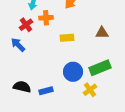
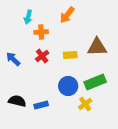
red cross: (26, 25) -> (42, 56), moved
brown triangle: (102, 33) -> (97, 47), size x1.5
yellow rectangle: (67, 38) -> (70, 55), moved

